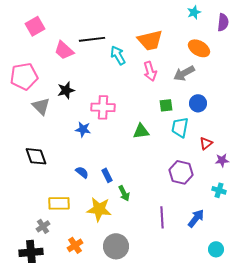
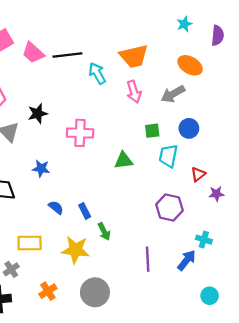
pink trapezoid: (64, 50) -> (33, 53), moved
blue star: (83, 129) -> (41, 169), moved
cyan cross: (219, 190) -> (204, 240), moved

